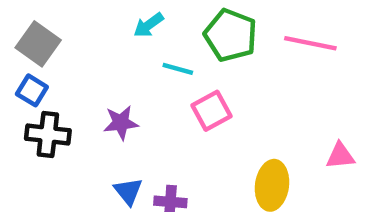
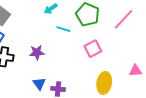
pink line: (310, 43) -> (124, 19), turned -60
pink square: (211, 111) -> (93, 49), moved

